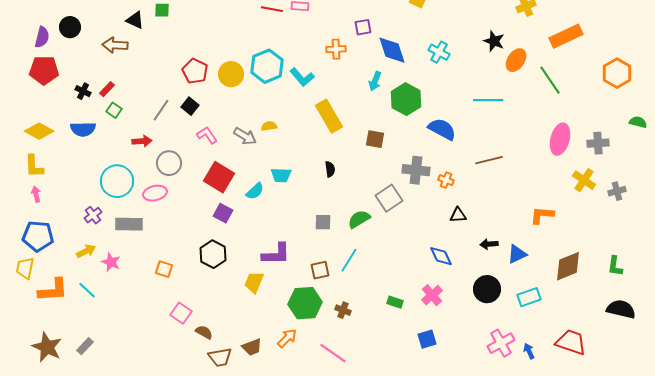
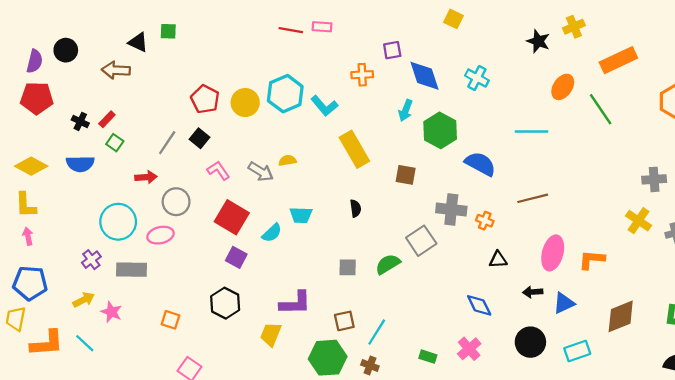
black star: (494, 41) -> (538, 41), moved
pink ellipse: (560, 139) -> (553, 253), moved
cyan line: (349, 260) -> (377, 332), moved

